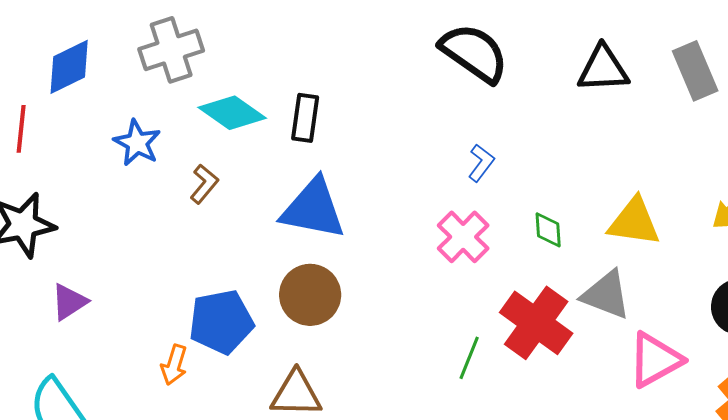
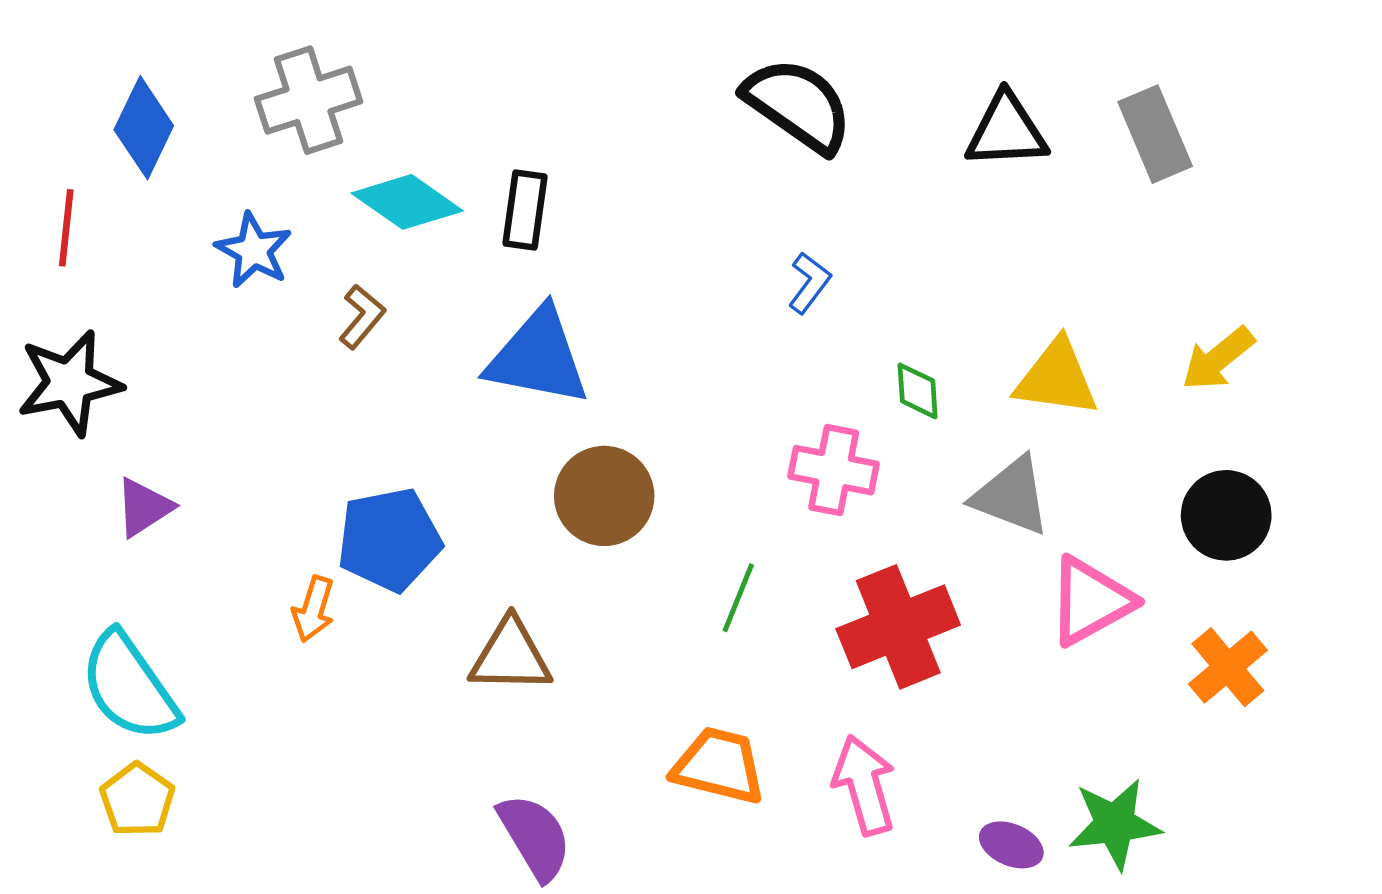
blue diamond: (69, 67) -> (144, 128), turned -38
pink cross: (463, 237) -> (834, 470), moved, turned -34
brown circle: (310, 295) -> (604, 496), moved
red cross: (536, 323) -> (898, 627), moved, turned 32
green line: (469, 358) -> (738, 598), moved

